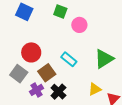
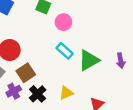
cyan rectangle: (69, 59) -> (65, 51), moved
yellow triangle: (95, 89) -> (66, 93), moved

